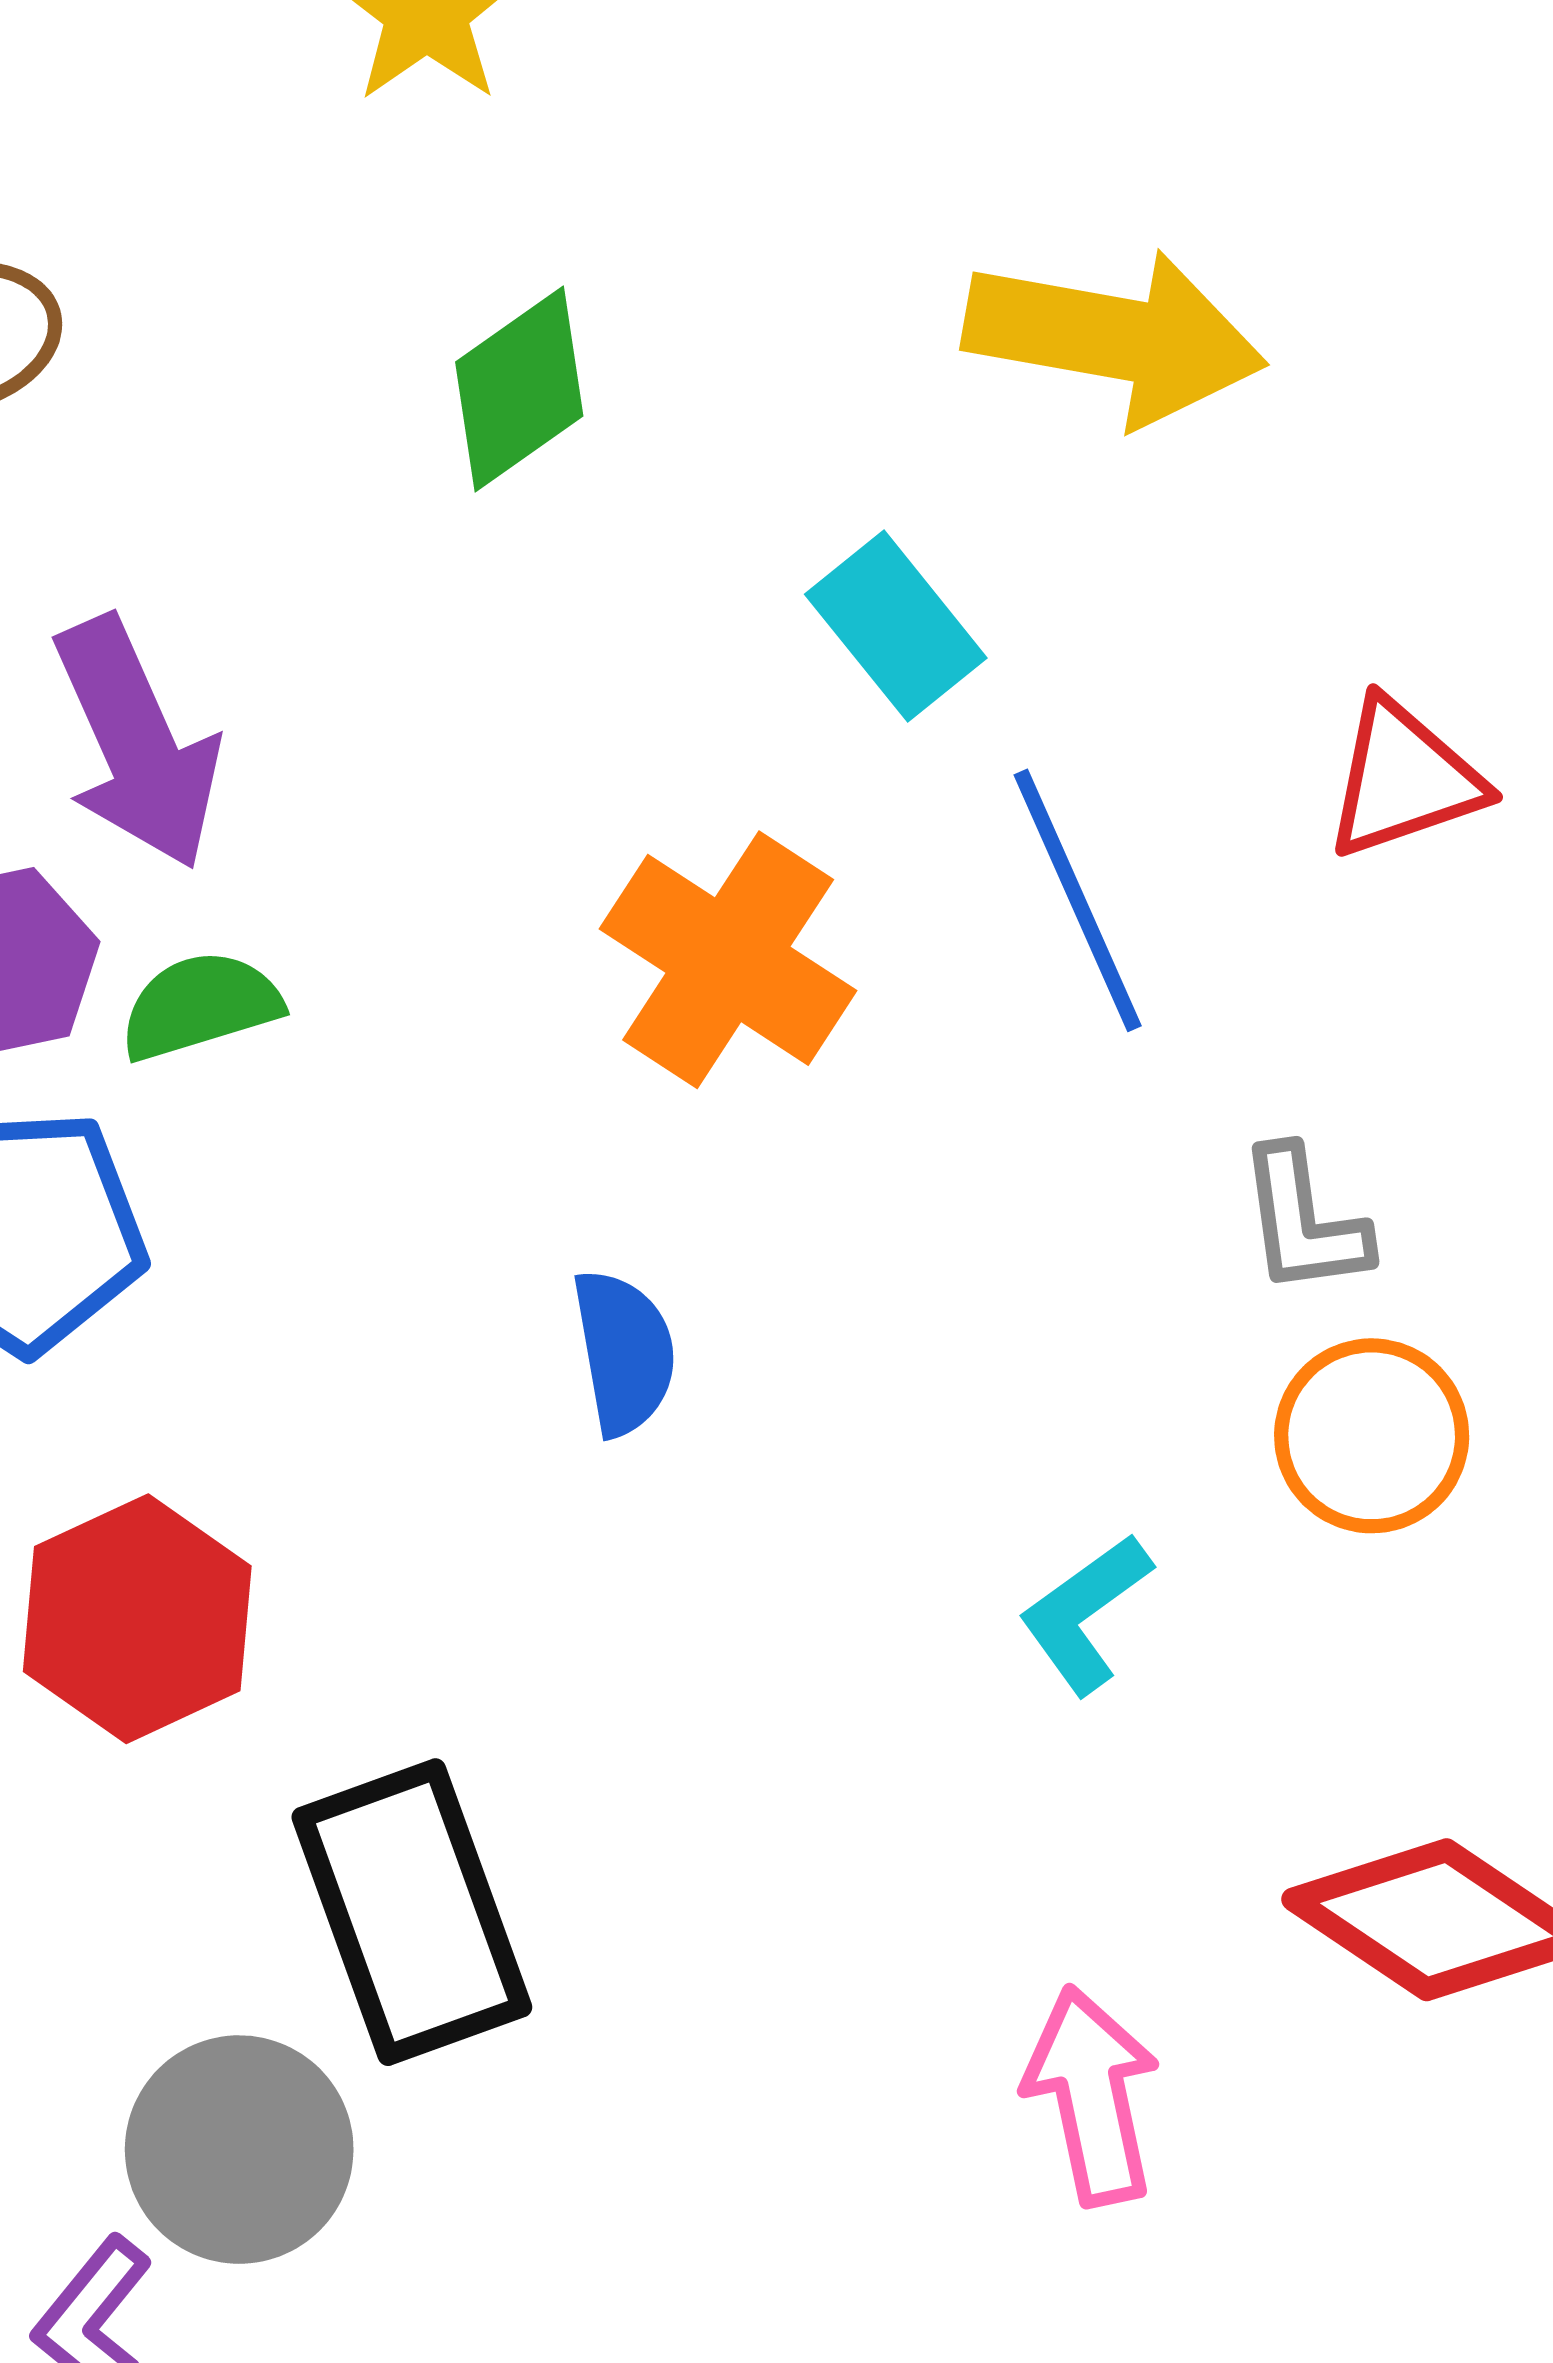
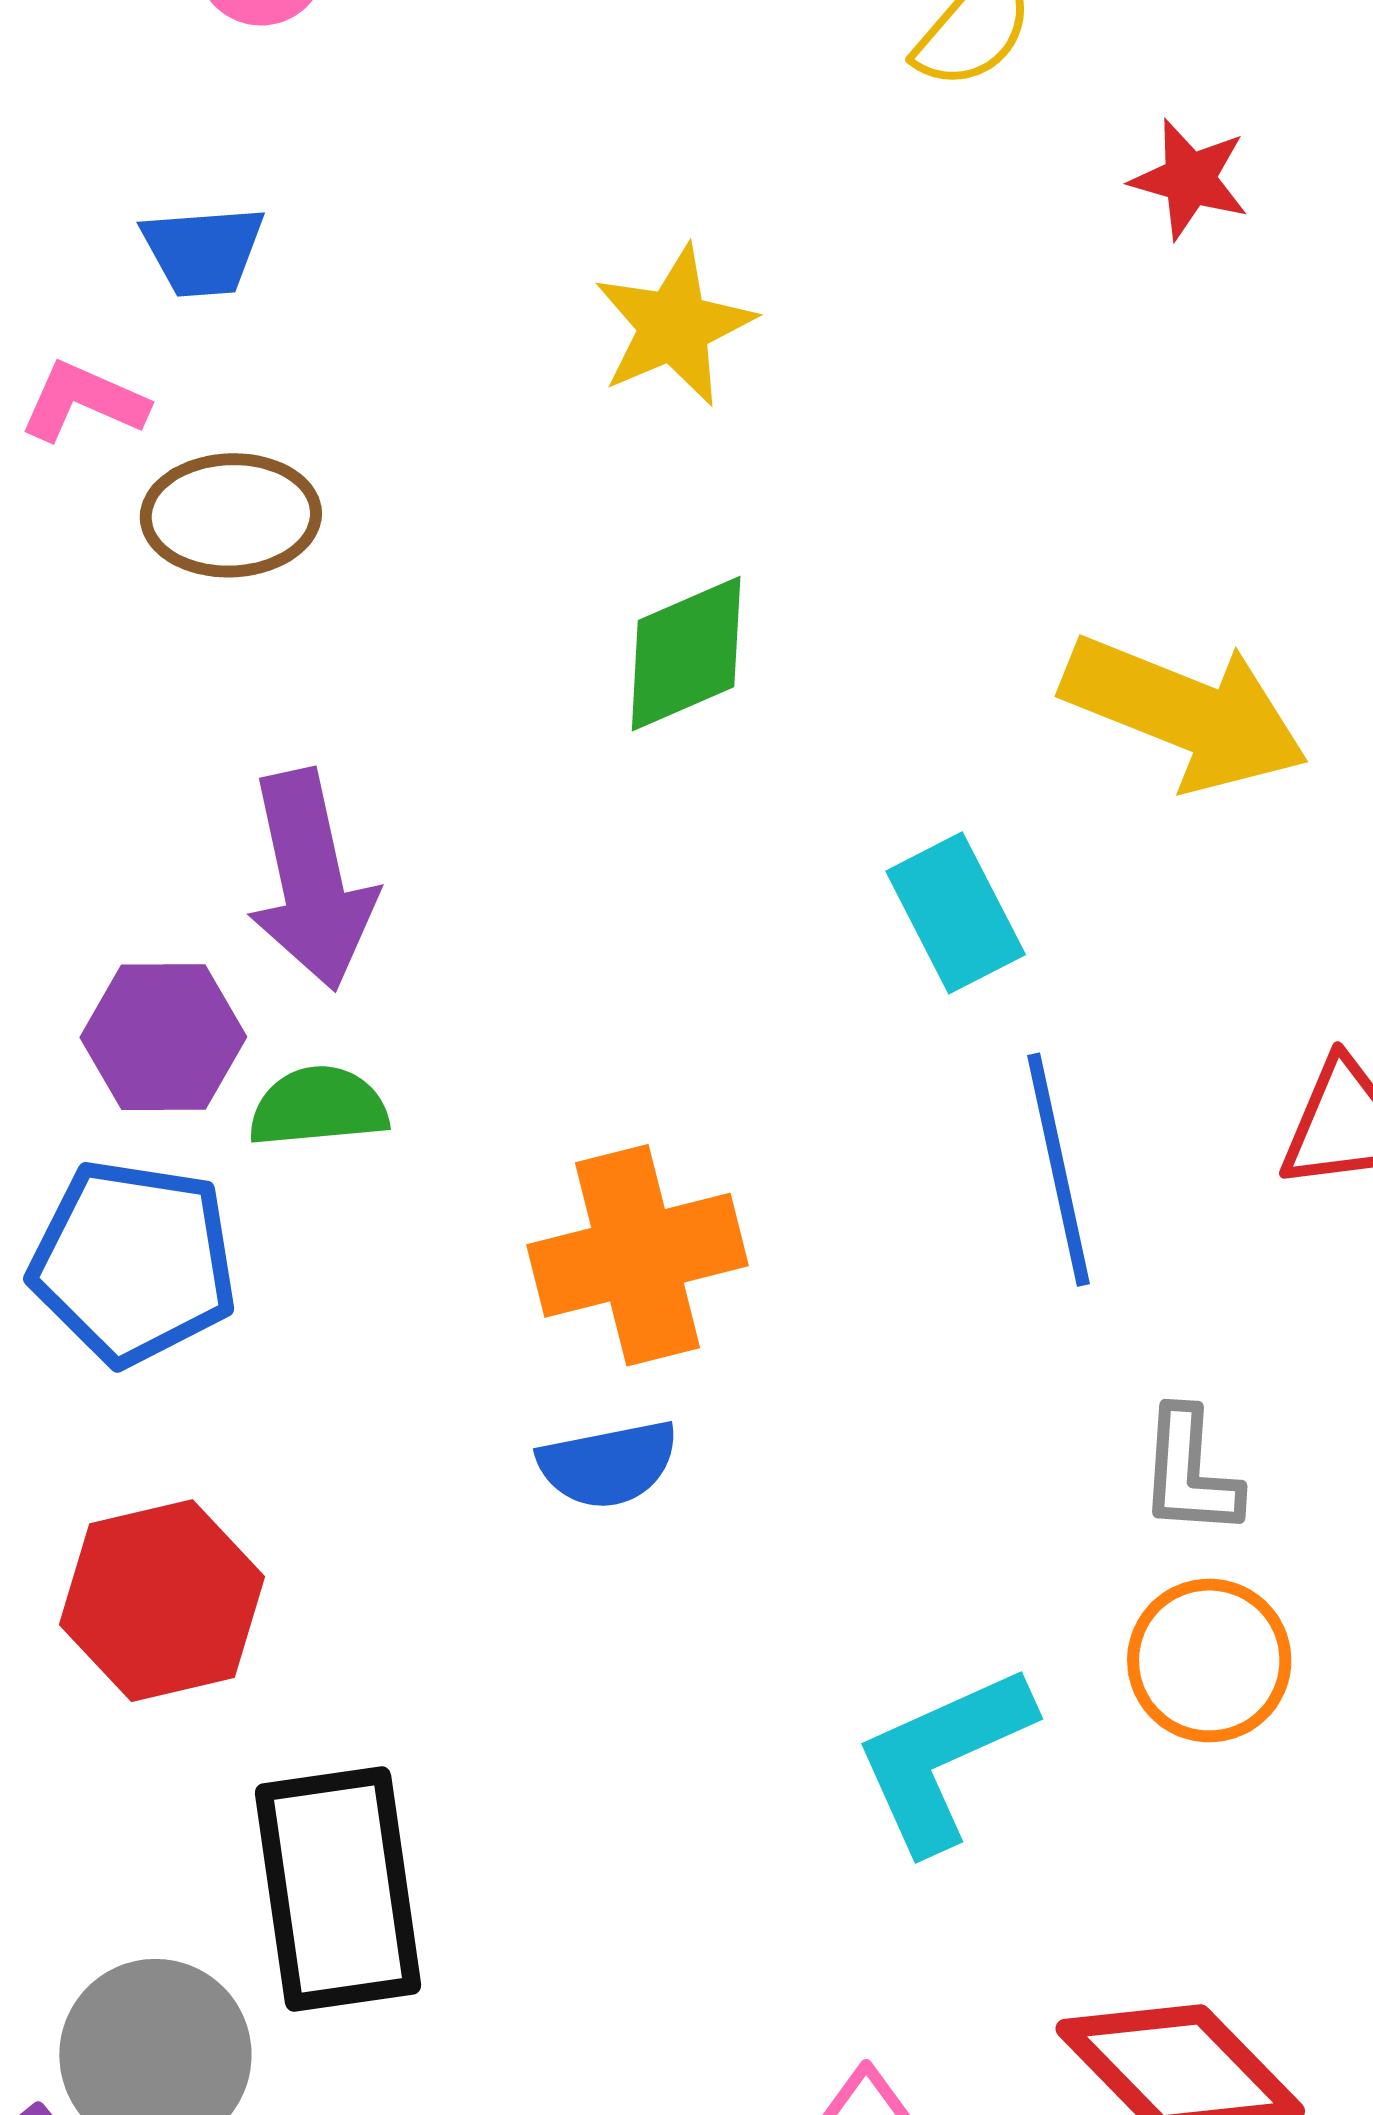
orange cross: (728, 960) -> (637, 1255), moved, turned 31
blue semicircle: (624, 1352) -> (608, 1464), turned 77
cyan L-shape: (1085, 1614) -> (943, 1758), size x1.5

